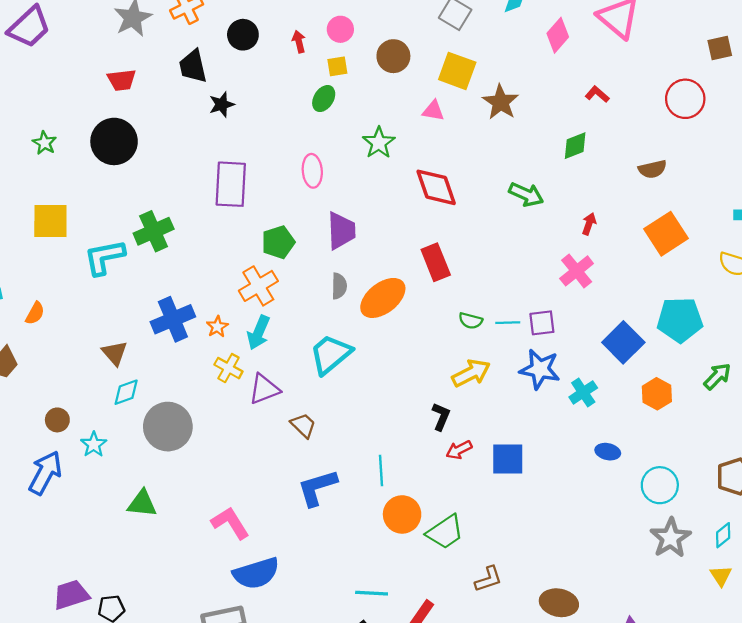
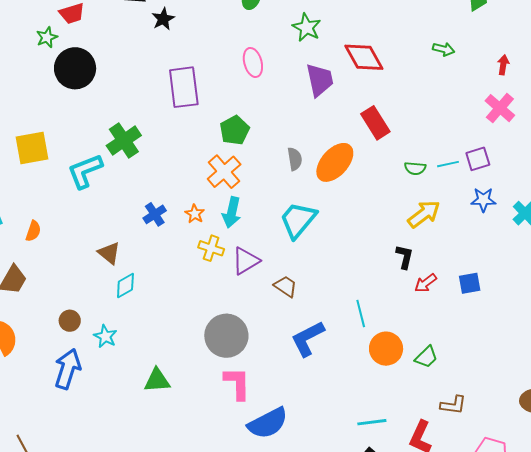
green star: (44, 143) -> (47, 37), moved, turned 30
green arrow: (526, 194) -> (444, 49), size x0.7
purple trapezoid: (341, 231) -> (320, 80), moved
blue cross: (173, 319) -> (155, 214), size x0.6
blue star: (540, 369) -> (483, 200), size x0.7
gray circle: (168, 427) -> (226, 336), moved
blue square: (508, 459) -> (470, 283), size x0.7
pink L-shape: (230, 523) -> (237, 383), turned 42
green trapezoid: (445, 532) -> (426, 357), size x0.7
brown L-shape: (488, 579) -> (453, 405), moved, turned 36

